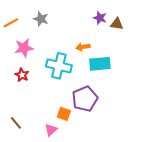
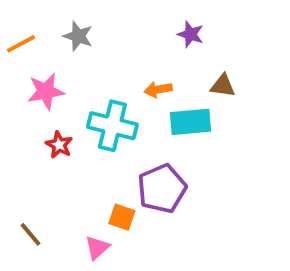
brown triangle: (117, 24) -> (223, 86), moved
red star: (22, 75) -> (59, 145), moved

